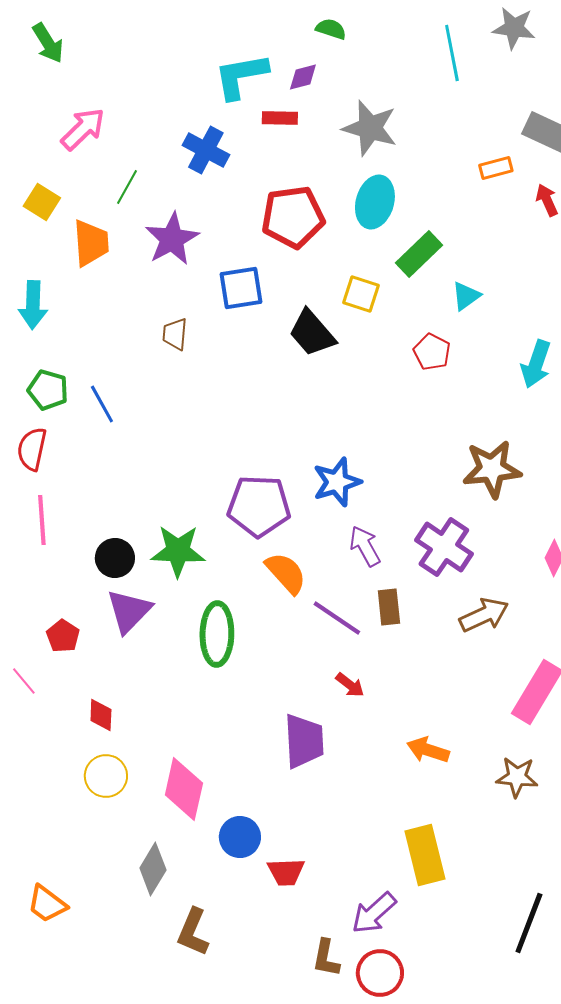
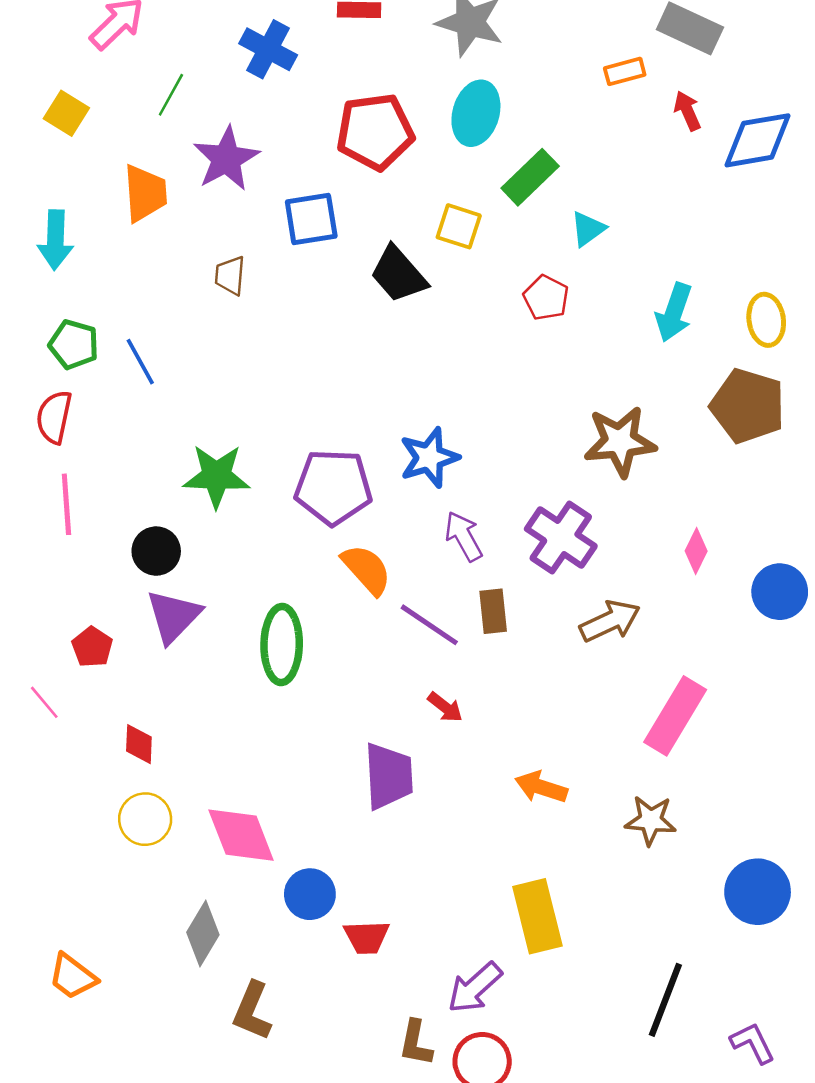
orange trapezoid: (91, 243) -> (145, 193), moved
green star: (178, 551) -> (216, 476), moved
pink diamond: (184, 789) -> (241, 835), turned -34

